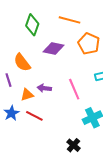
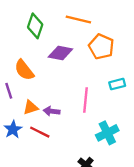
purple arrow: (44, 88) -> (52, 111), moved
pink line: (74, 89) -> (86, 100), turned 30

